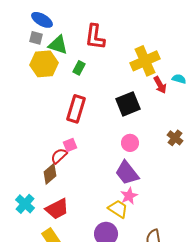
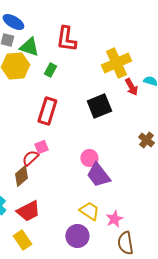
pink circle: (130, 143) -> (89, 158), moved
pink star: (129, 196) -> (114, 219), moved

